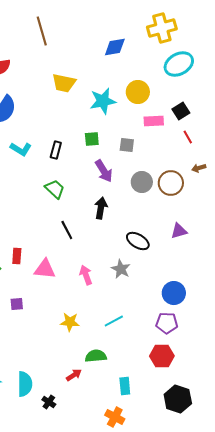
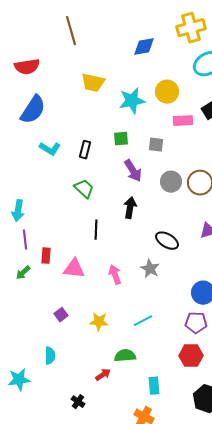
black line: (67, 230) -> (96, 230), turned 30
purple square: (17, 304) -> (61, 315), moved, turned -32
cyan semicircle: (25, 384) -> (50, 356), moved, size x0.7

